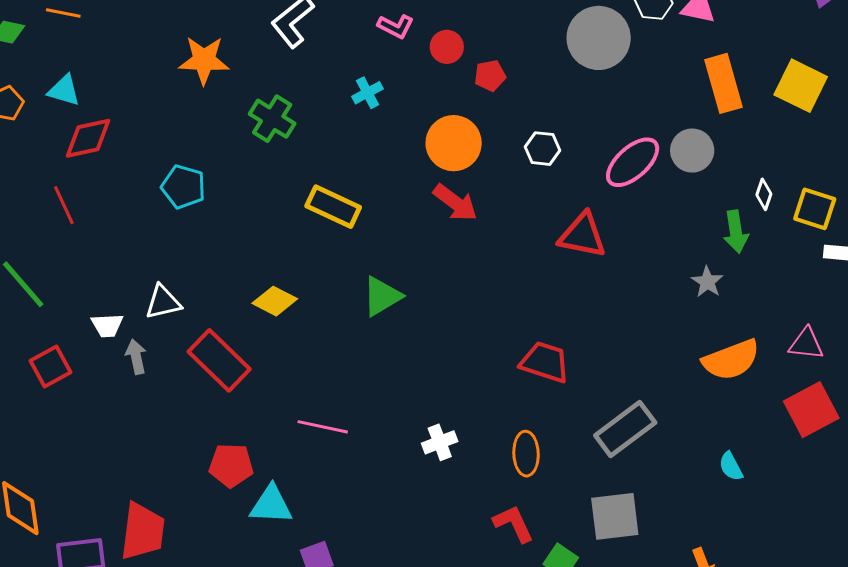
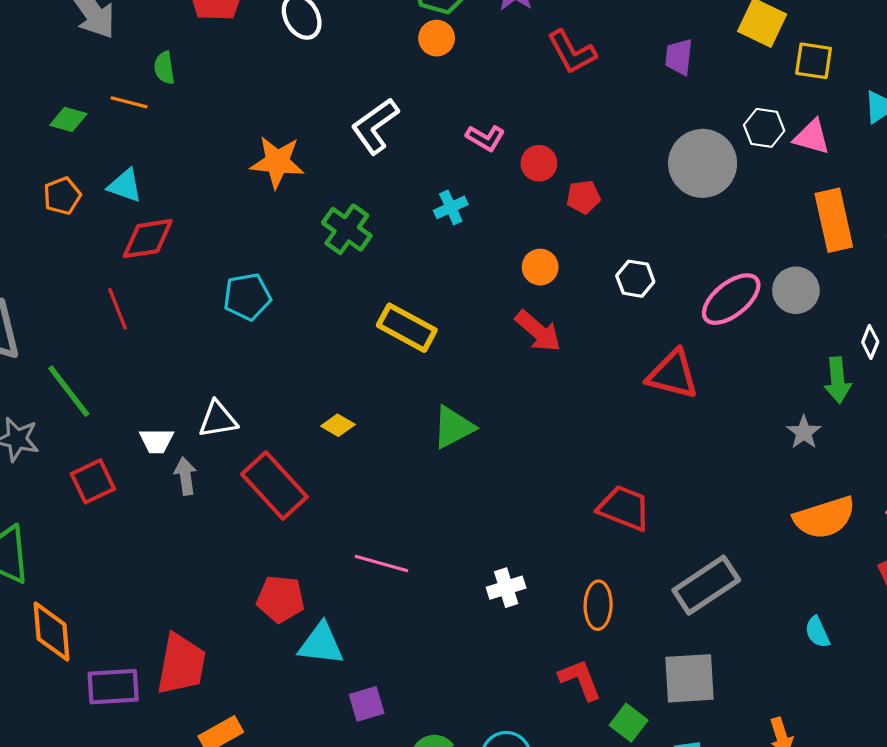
orange circle: (454, 143) -> (540, 267), size x0.6
cyan pentagon: (183, 187) -> (247, 297), turned -30
yellow diamond: (275, 301) -> (338, 425), size x0.7

